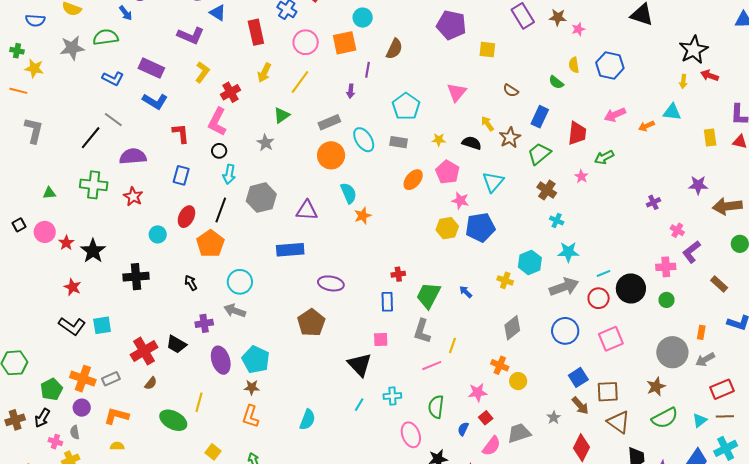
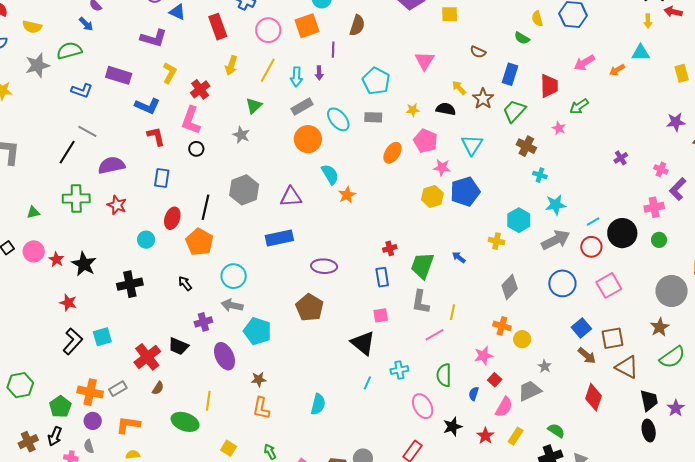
blue L-shape: (155, 101) -> (147, 106), moved
cyan arrow: (229, 174) -> (296, 77), moved
purple cross: (653, 202) -> (621, 158), moved
black L-shape: (72, 326) -> (73, 341), turned -76
cyan pentagon: (256, 359) -> (257, 331), moved
gray star: (554, 418) -> (545, 366), moved

